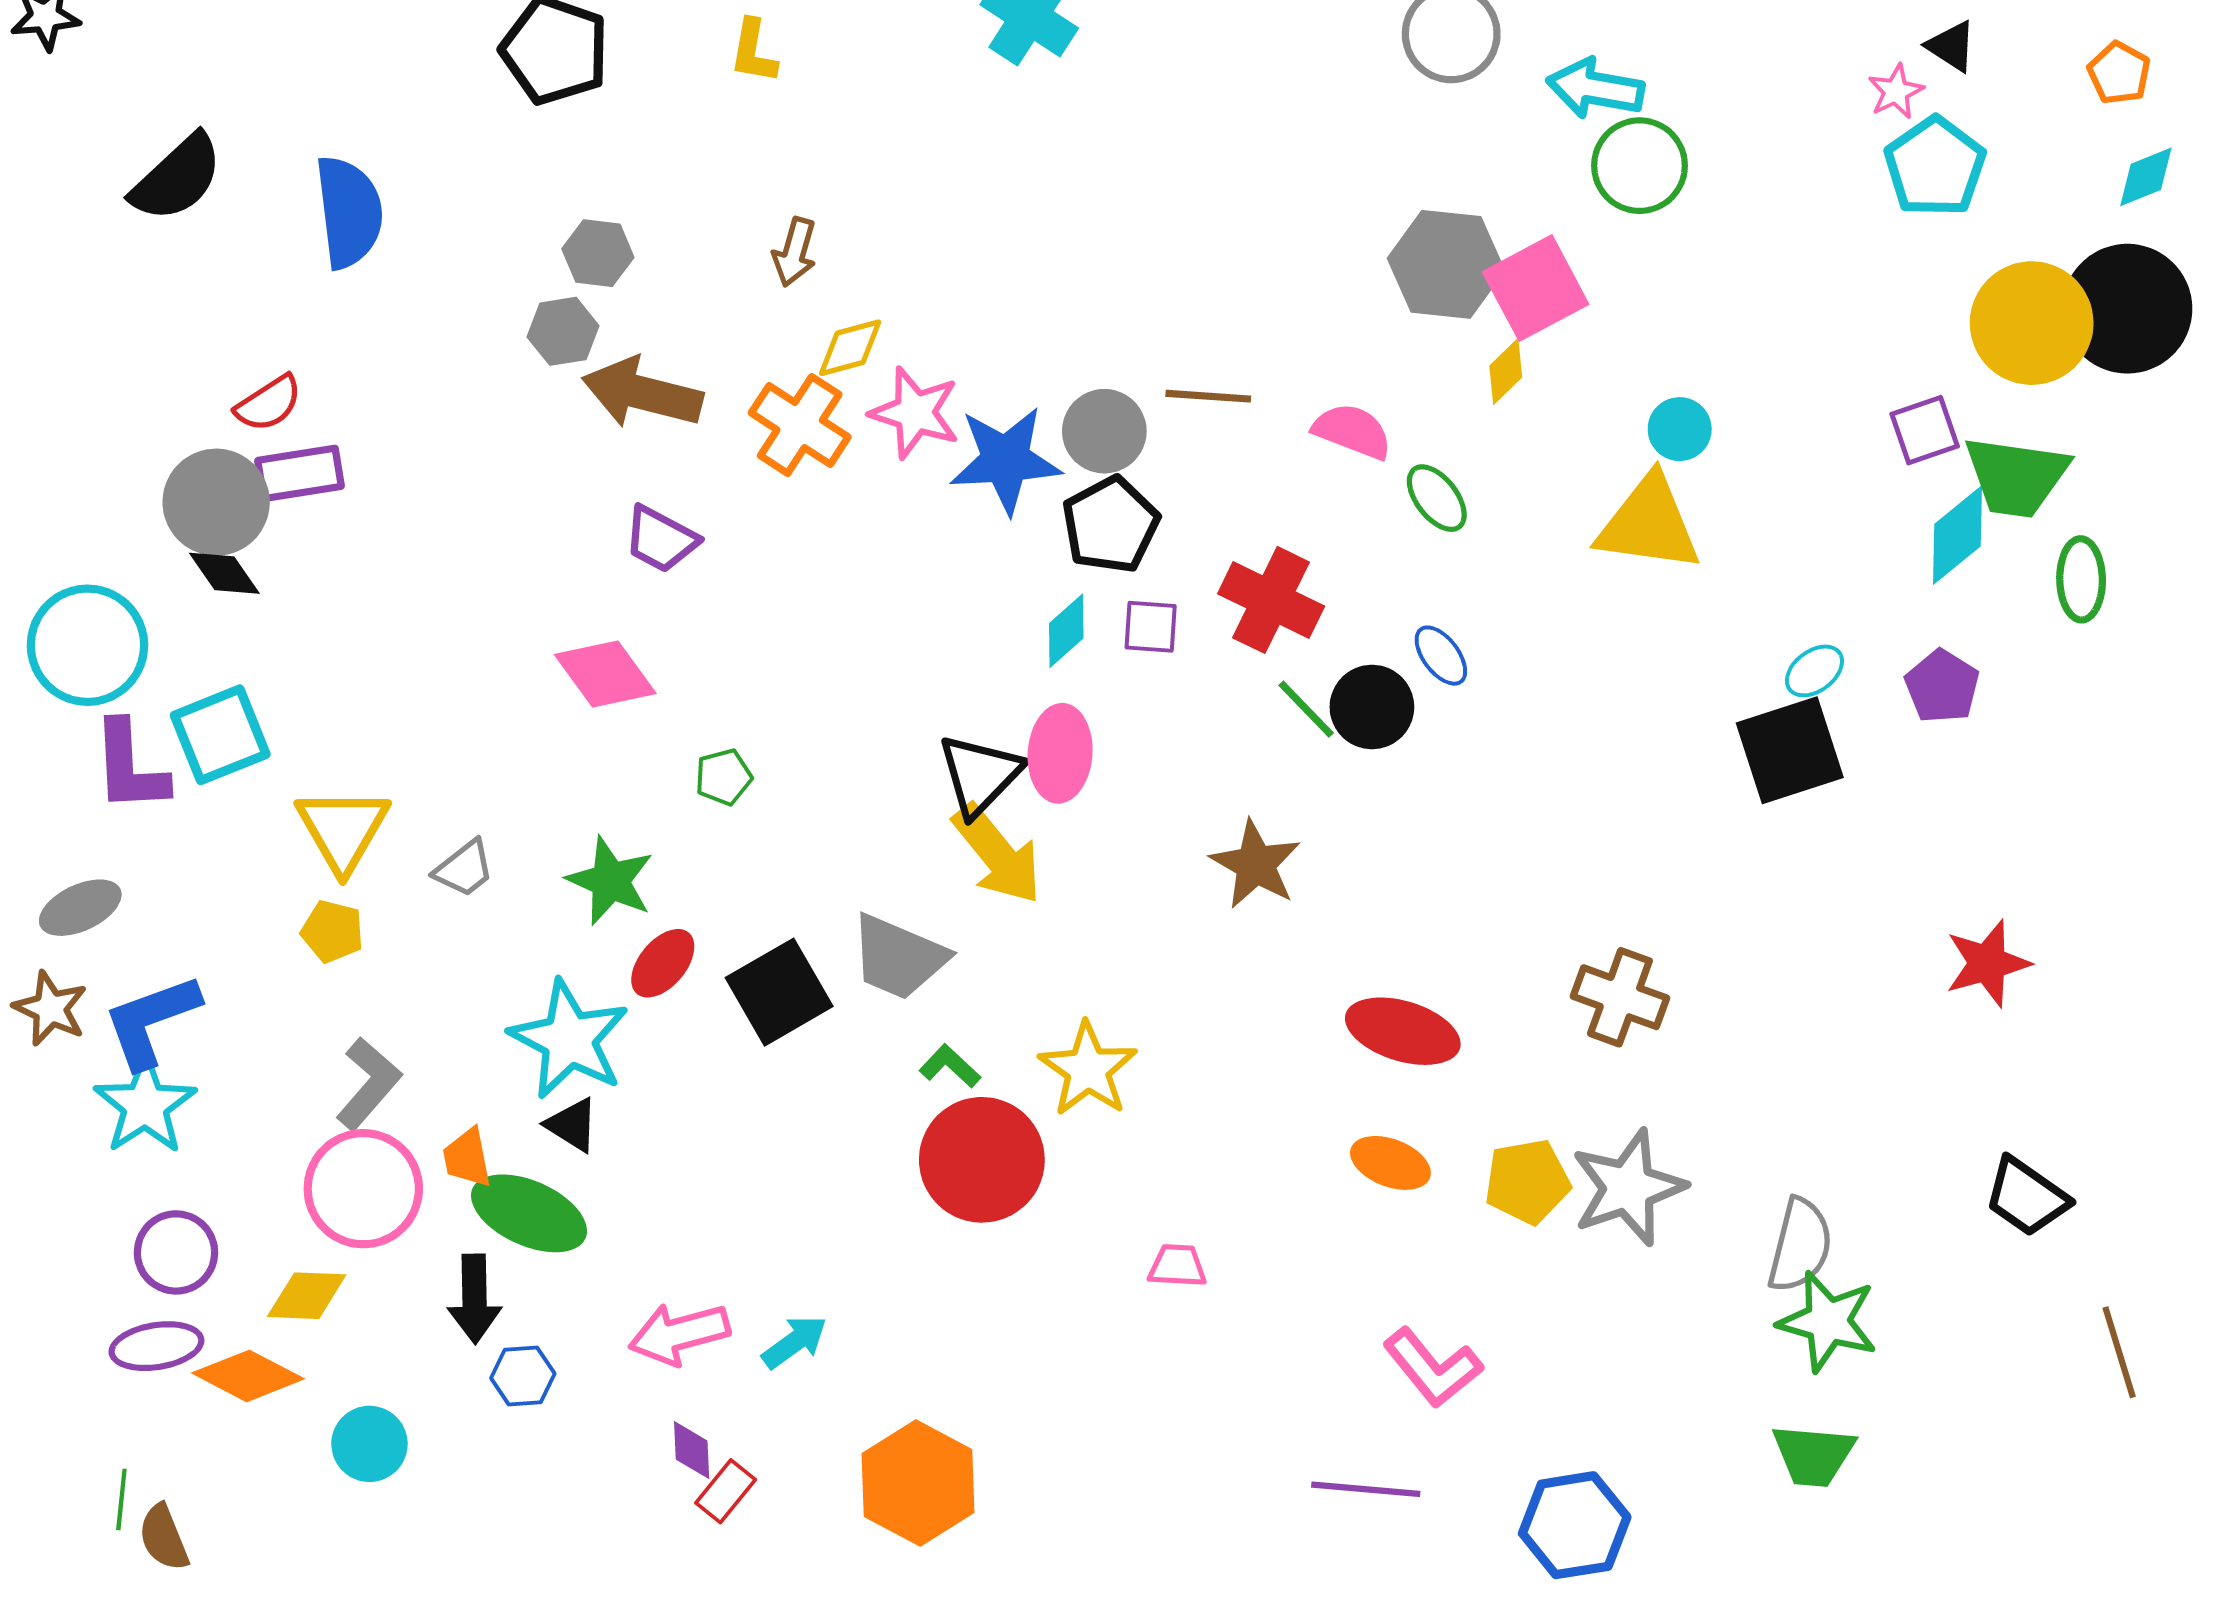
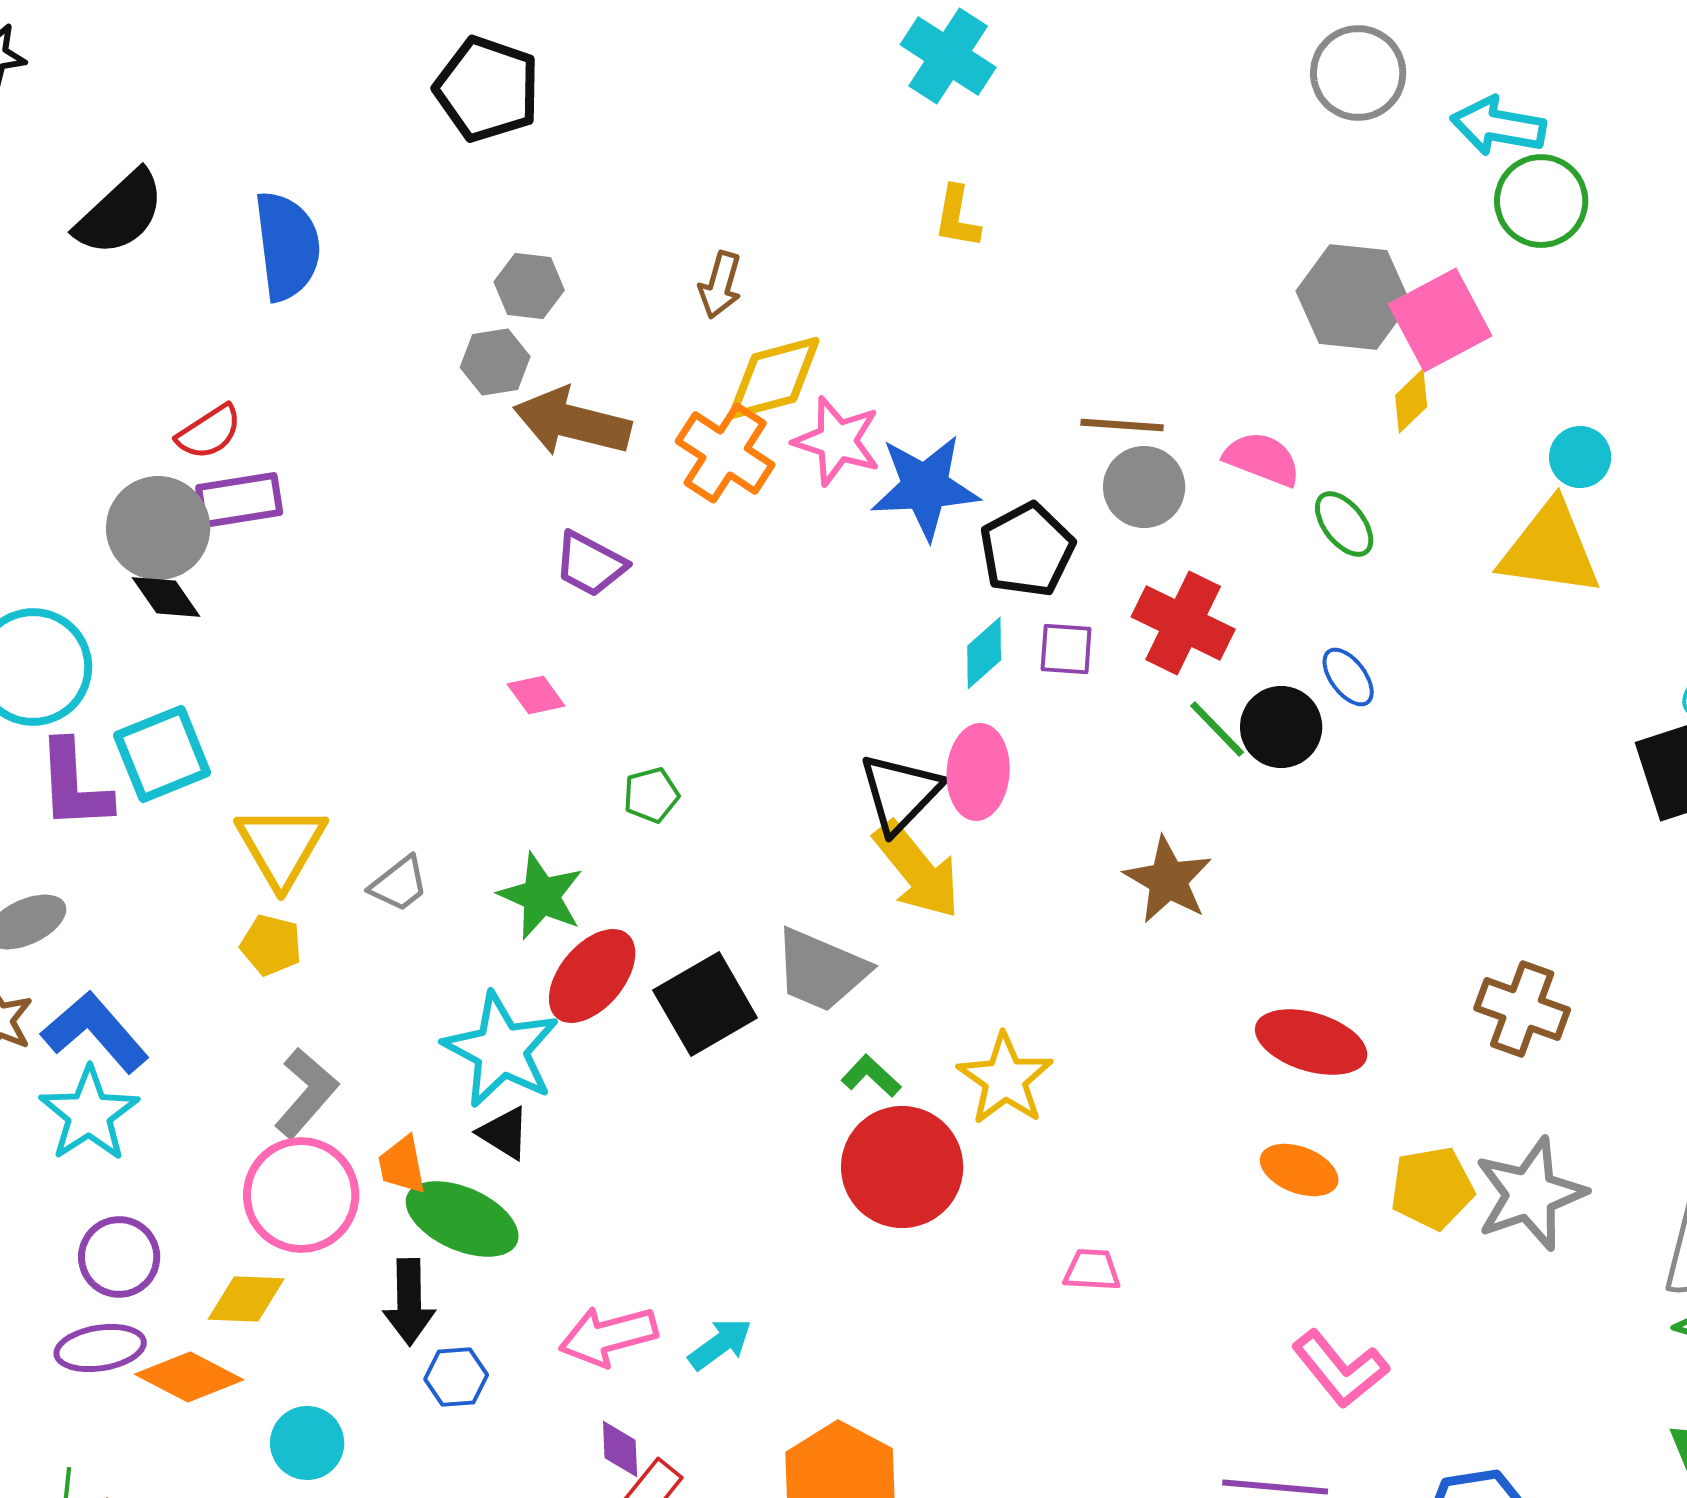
yellow L-shape: (753, 51) -> (957, 217), moved
yellow diamond: (850, 348) -> (774, 378), size x1.5
gray circle: (1104, 431) -> (1144, 487), moved
pink diamond: (605, 674) -> (536, 695), size x0.6
red ellipse: (663, 963) -> (592, 976), size x1.4
blue L-shape: (151, 1021) -> (95, 1032), turned 69

